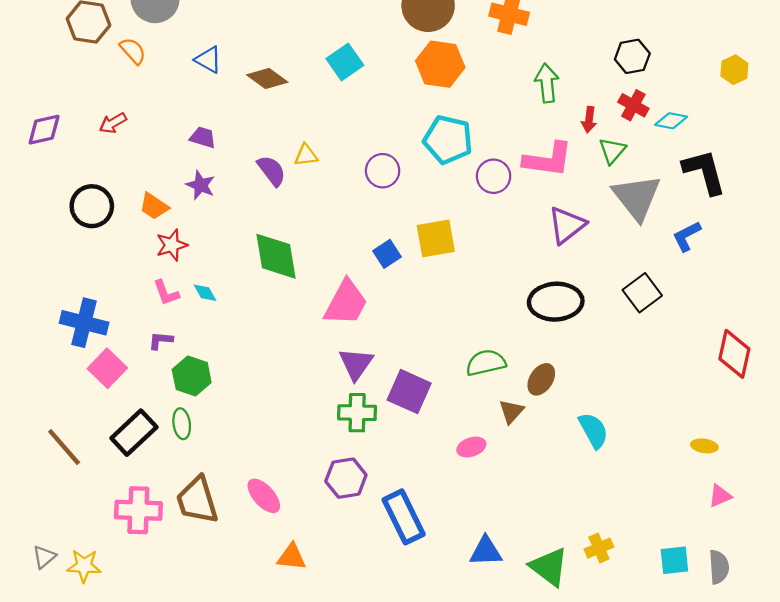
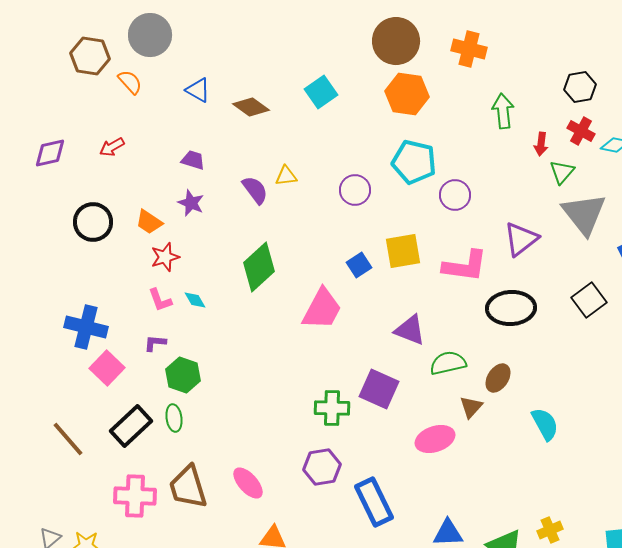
pink L-shape: (548, 160) -> (465, 266), moved
green diamond: (276, 256) -> (259, 267), turned 57
purple triangle: (356, 364) -> (410, 330), moved, turned -44
pink ellipse: (471, 447) -> (435, 439), size x1.5

